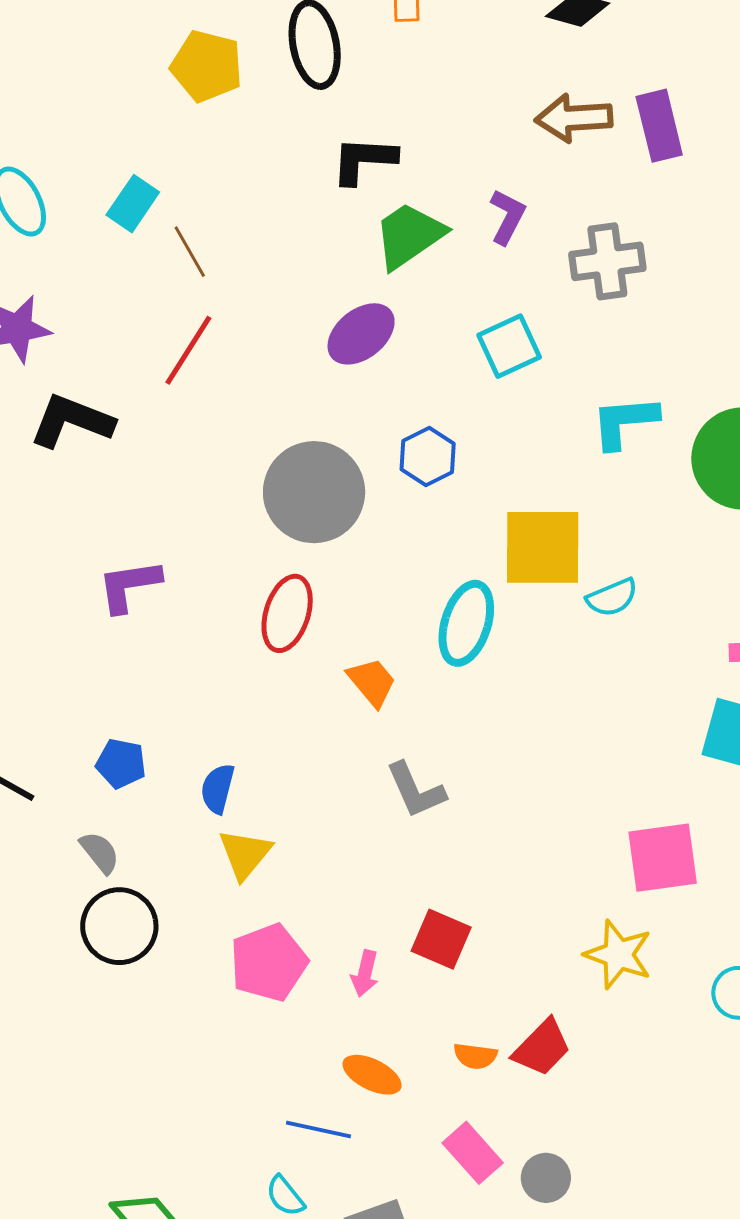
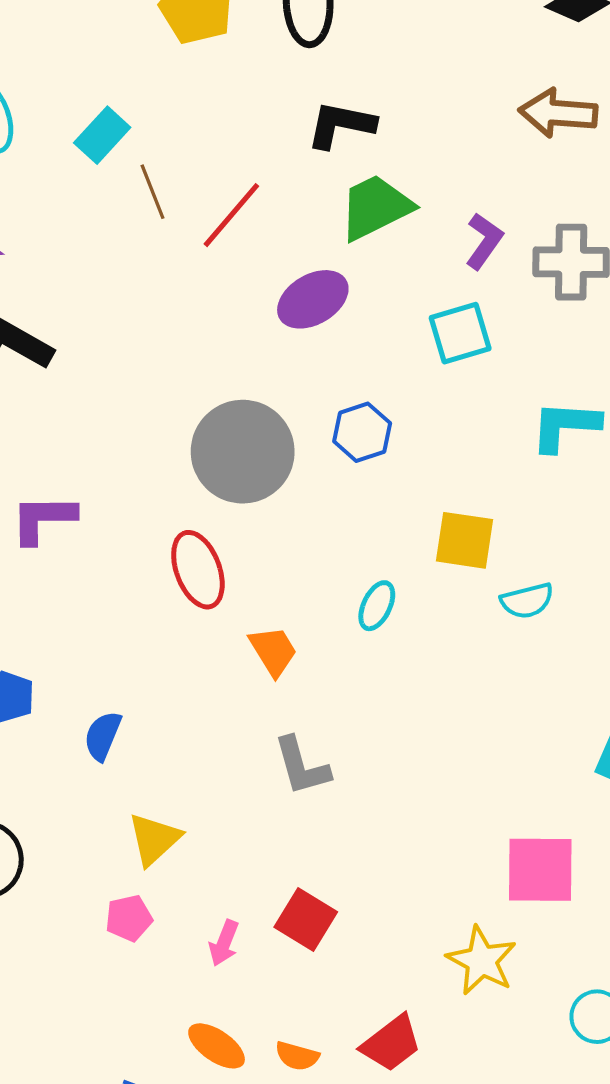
purple L-shape: (507, 217) -> (484, 241), moved
red line: (188, 350) -> (231, 215), moved
yellow square: (543, 547) -> (465, 540), size x0.7
red ellipse: (287, 613) -> (198, 570), turned -46
cyan ellipse: (466, 623) -> (377, 606), size x0.6
yellow triangle: (245, 854) -> (154, 839), moved
pink pentagon: (269, 962) -> (129, 918), size x0.6
orange semicircle: (475, 1056) -> (297, 1056), moved

